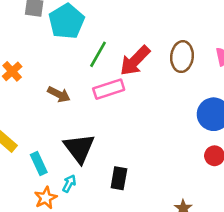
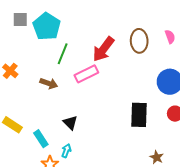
green line: (98, 54) -> (63, 54), moved
black triangle: (79, 148) -> (70, 123), size x0.6
black rectangle: (119, 178) -> (139, 115), moved, size x1.4

